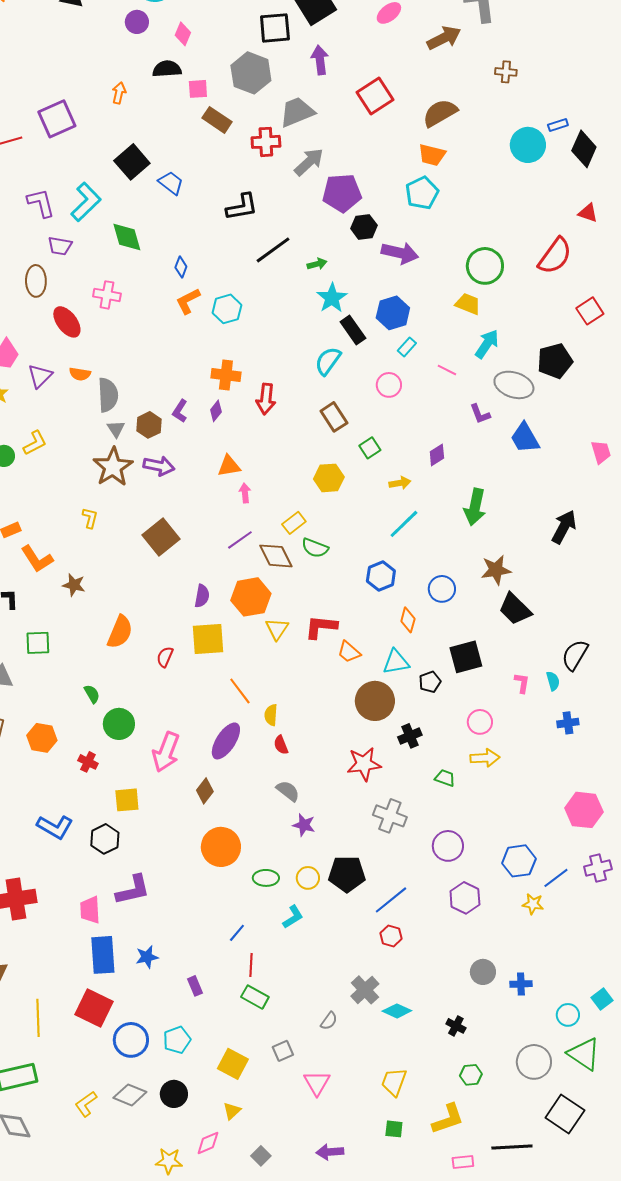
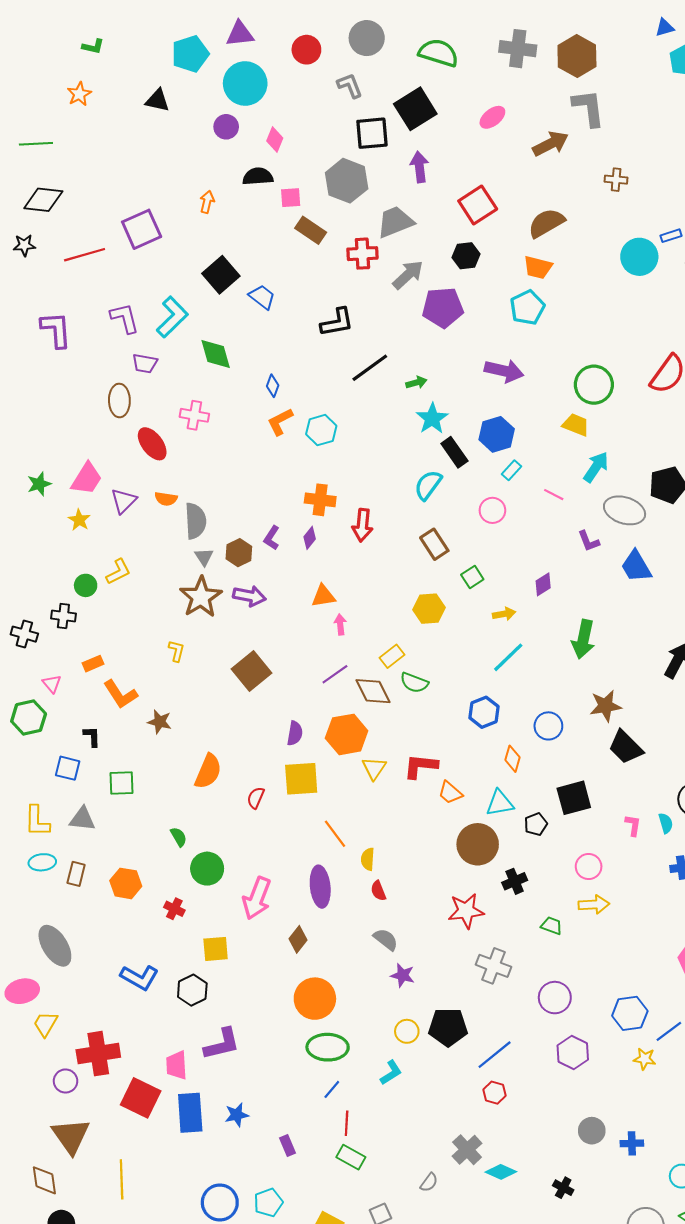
black hexagon: (364, 227) -> (466, 256), moved
purple ellipse: (226, 741) -> (320, 887), turned -39
green ellipse: (266, 878) -> (328, 1047), moved, size x1.5
red square: (94, 1008) -> (141, 1098), moved

